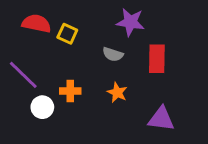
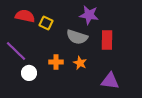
gray semicircle: (113, 54) -> (77, 37), size x1.5
orange cross: (70, 91) -> (56, 62), moved

